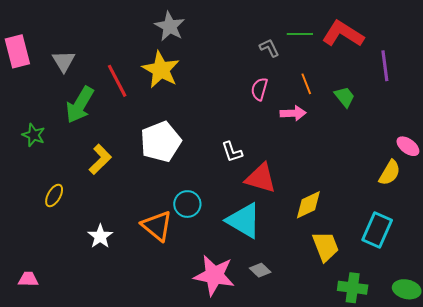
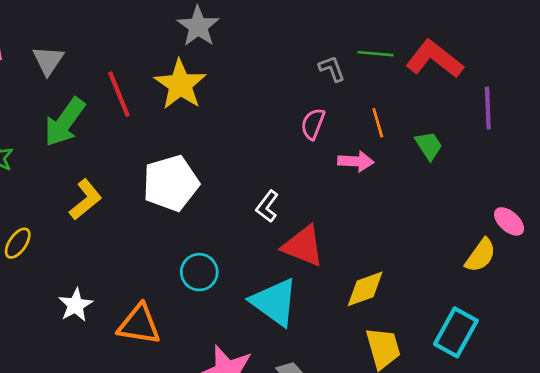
white L-shape: (232, 152) -> (267, 206), turned 50
orange triangle: (157, 226) -> (139, 325), moved, turned -36

